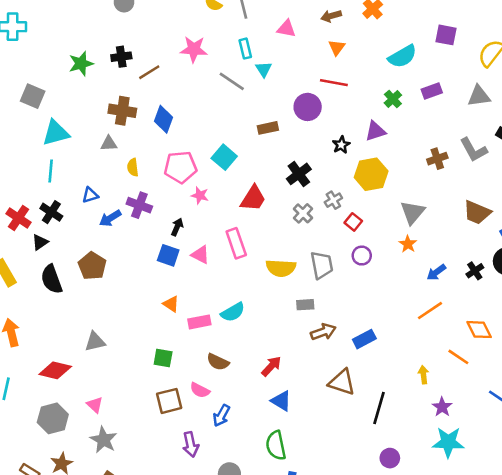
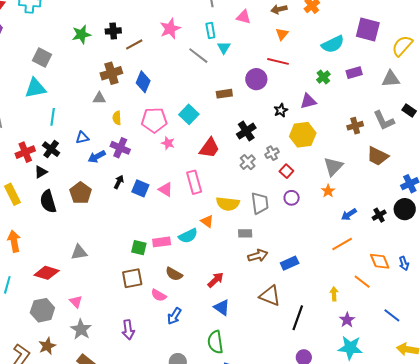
purple square: (446, 35) -> (368, 29), size x1.4
pink star: (194, 49) -> (170, 29), turned -30
brown cross: (122, 111) -> (111, 73), turned -30
cyan triangle: (56, 133) -> (35, 88), moved
brown trapezoid: (477, 212) -> (378, 156), moved
red cross: (19, 218) -> (25, 152), turned 30
black arrow: (177, 227) -> (119, 182), moved
orange triangle: (171, 304) -> (207, 221), moved
green square: (163, 358) -> (139, 248), moved
brown square: (169, 401) -> (132, 278), moved
purple arrow: (191, 444) -> (128, 330), moved

